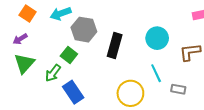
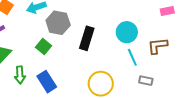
green arrow: (53, 73) -> (20, 75), moved, turned -42
cyan line: (156, 73) -> (132, 57), moved

